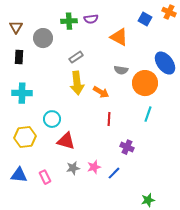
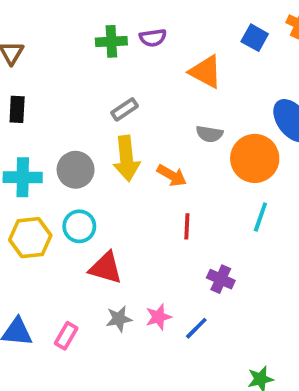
gray circle: (43, 38) -> (76, 170), moved
yellow hexagon: (25, 137) -> (30, 238), moved
pink rectangle: (45, 177) -> (66, 336), turned 56

